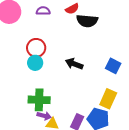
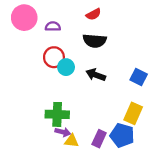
purple semicircle: (43, 11) -> (53, 26), moved
black semicircle: (87, 21) -> (95, 41), moved
cyan circle: (35, 63) -> (66, 67), moved

